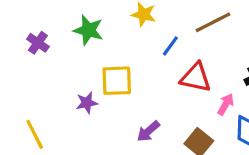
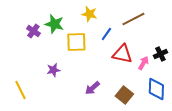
purple cross: (38, 43) -> (33, 31), moved
yellow square: (117, 81) -> (76, 42), moved
pink arrow: (226, 104) -> (143, 63), moved

